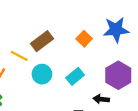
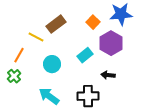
cyan circle: (42, 74) -> (52, 64), moved
purple hexagon: (118, 75) -> (111, 43), moved

